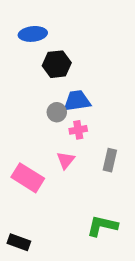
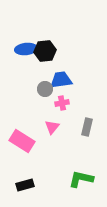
blue ellipse: (33, 34) -> (26, 49), moved
black rectangle: (19, 242) -> (25, 185), moved, turned -36

